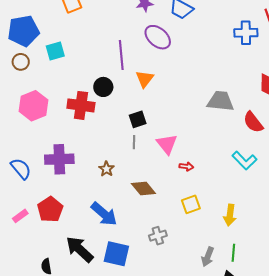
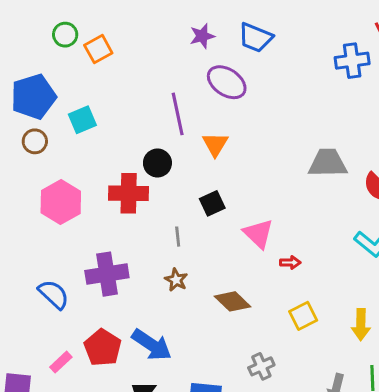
gray line: (134, 142) -> (178, 237), moved
blue arrow: (104, 214) -> (152, 345), moved

